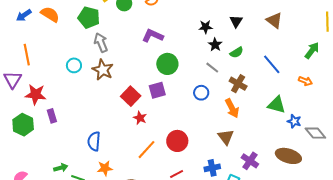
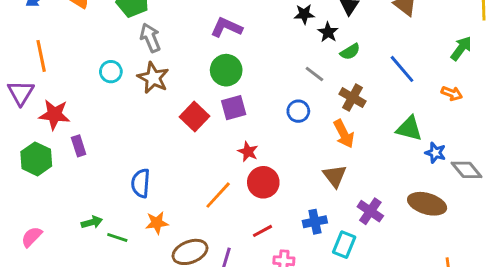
black star: (215, 45) -> (328, 32), moved
green circle: (167, 64) -> (226, 70), moved
red star: (140, 118) -> (248, 152), moved

